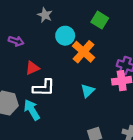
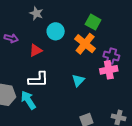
green square: (100, 20) -> (93, 22), moved
orange cross: (84, 52) -> (85, 44), moved
red triangle: (32, 68) -> (36, 50), moved

